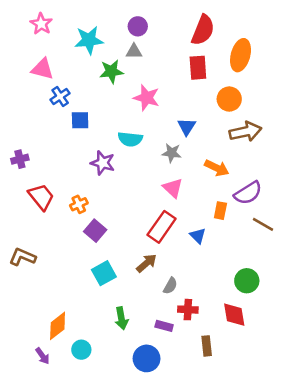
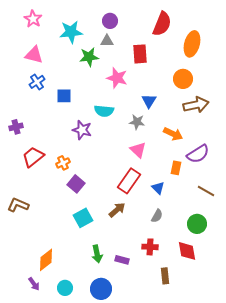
red rectangle: (198, 68) -> (140, 54), moved
blue cross: (60, 97) -> (37, 82), moved
red trapezoid: (41, 197) -> (33, 157), turned -90
brown line: (263, 224) -> (206, 191), moved
gray semicircle: (170, 286) -> (157, 216), moved
purple rectangle: (164, 326) -> (122, 260), moved
cyan circle: (81, 350) -> (65, 288), moved
blue circle: (147, 358) -> (101, 289), moved

